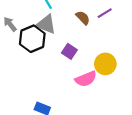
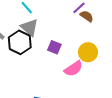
brown semicircle: (83, 18) -> (87, 16), moved
gray triangle: (46, 24) -> (29, 27), turned 30

